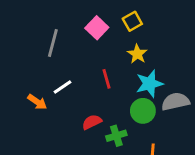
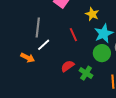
gray line: (53, 43) -> (38, 28), moved
green cross: (116, 136) -> (86, 73), turned -32

